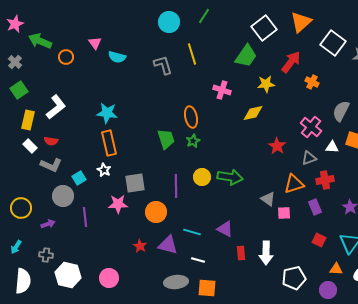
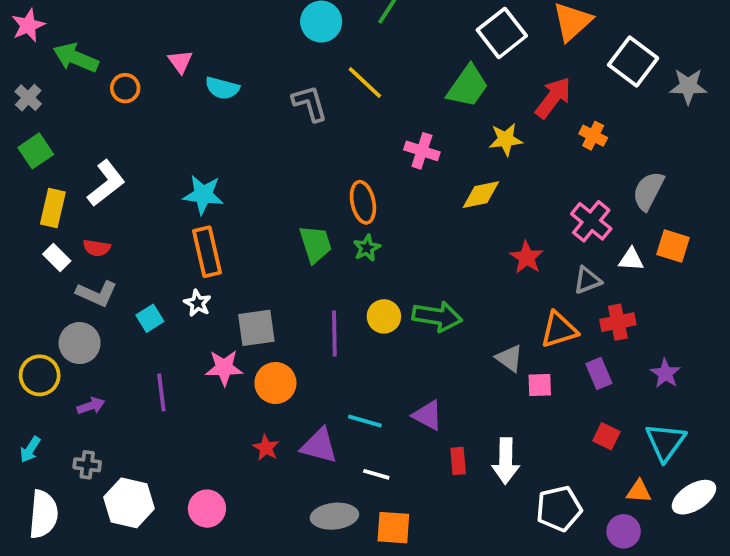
yellow line: (192, 54) -> (365, 82), turned -30
gray circle: (63, 196) -> (80, 343), moved
orange circle: (156, 212) -> (275, 383), moved

